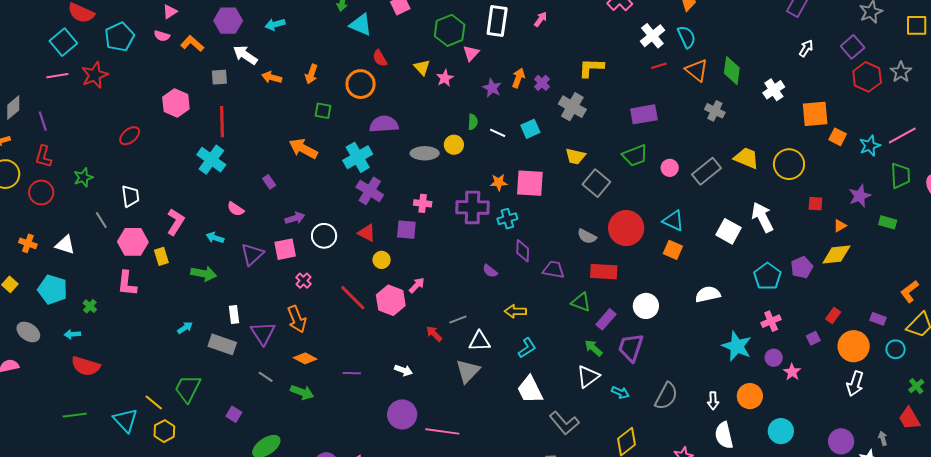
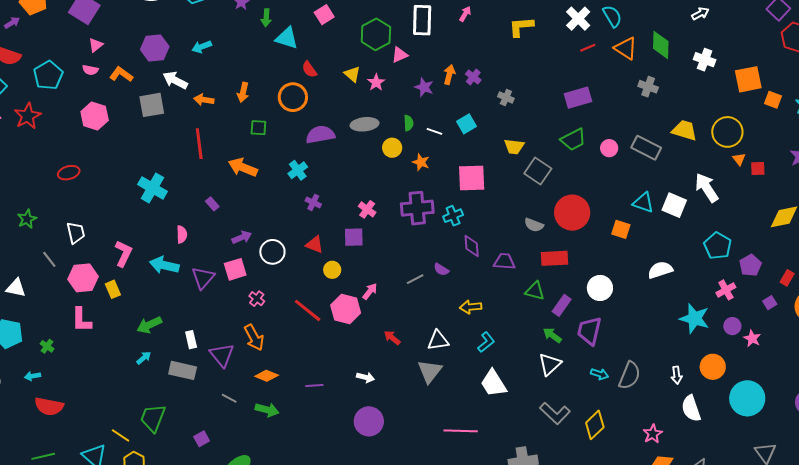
white arrow: (806, 48) -> (700, 14), moved, turned 36
pink triangle: (471, 53) -> (400, 55), turned 30
yellow L-shape: (591, 68) -> (521, 27), moved
gray square: (219, 77) -> (152, 105), size x1.5
white cross: (774, 90) -> (705, 60), turned -30
pink hexagon: (176, 103) -> (95, 116), moved
gray cross: (572, 107) -> (506, 97), size x0.6
red line: (222, 122) -> (199, 144), moved
red ellipse: (130, 136) -> (69, 173), turned 30
gray ellipse: (425, 153) -> (364, 124), moved
cyan cross: (358, 157) -> (298, 170), size x0.7
gray rectangle: (707, 171) -> (646, 148), turned 72
orange star: (499, 182) -> (421, 162), moved, turned 30
purple cross: (370, 191) -> (313, 202), size x0.6
pink cross: (423, 203) -> (367, 209), turned 36
pink semicircle: (236, 209) -> (182, 234), turned -120
cyan triangle: (673, 221) -> (643, 203), moved
orange triangle: (840, 226) -> (739, 159), moved, turned -32
cyan arrow: (215, 238) -> (164, 265), size x1.6
purple pentagon: (802, 267) -> (750, 265), moved
green arrow: (204, 274) -> (149, 325), moved, turned 150
gray line: (458, 319) -> (415, 279), moved
cyan arrow: (620, 393) -> (600, 374), moved
purple square: (234, 414) -> (202, 439), turned 35
gray L-shape: (564, 423) -> (555, 413), moved
pink line: (442, 431) -> (461, 431), moved
cyan circle: (781, 431) -> (747, 398), size x1.4

